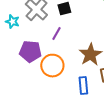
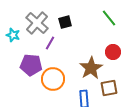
purple line: (56, 34) -> (50, 43), moved

